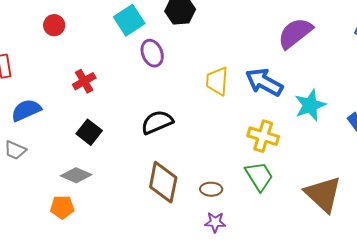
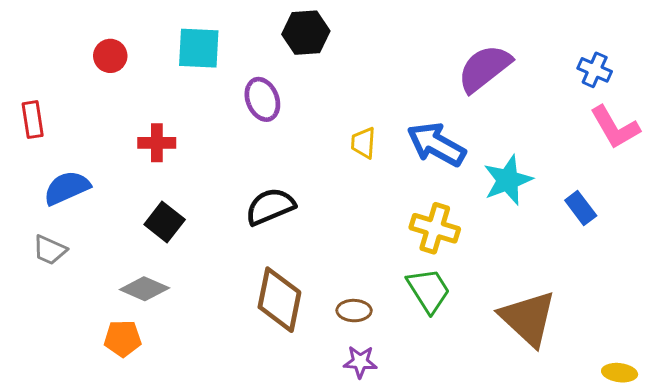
cyan square: (129, 20) -> (199, 48), moved, turned 36
red cross: (84, 81) -> (157, 143), turned 30
yellow trapezoid: (217, 81) -> (363, 143), size x0.7

